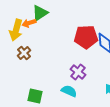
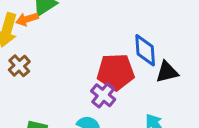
red pentagon: (86, 37) -> (116, 72), moved

